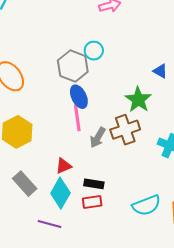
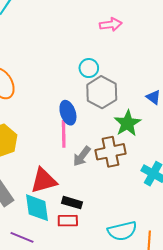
gray hexagon: (73, 66) -> (102, 92), moved
red triangle: (64, 166) -> (44, 181), size x1.6
cyan diamond: (60, 193) -> (37, 208), turned -44

